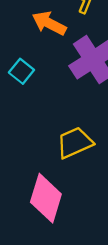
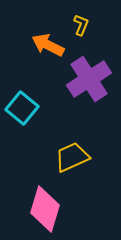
cyan square: (21, 71) -> (22, 108), moved, size x1.4

